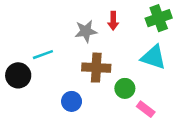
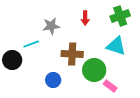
gray star: (86, 31) -> (51, 26), moved
green circle: (125, 88) -> (94, 70), size x1.5

